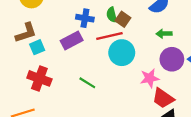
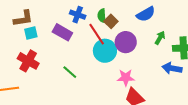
green arrow: (164, 34) -> (160, 38), moved, turned 112
red line: (109, 36) -> (97, 34), turned 60
purple rectangle: (72, 40) -> (62, 32), turned 48
purple circle: (172, 59) -> (126, 42), moved

